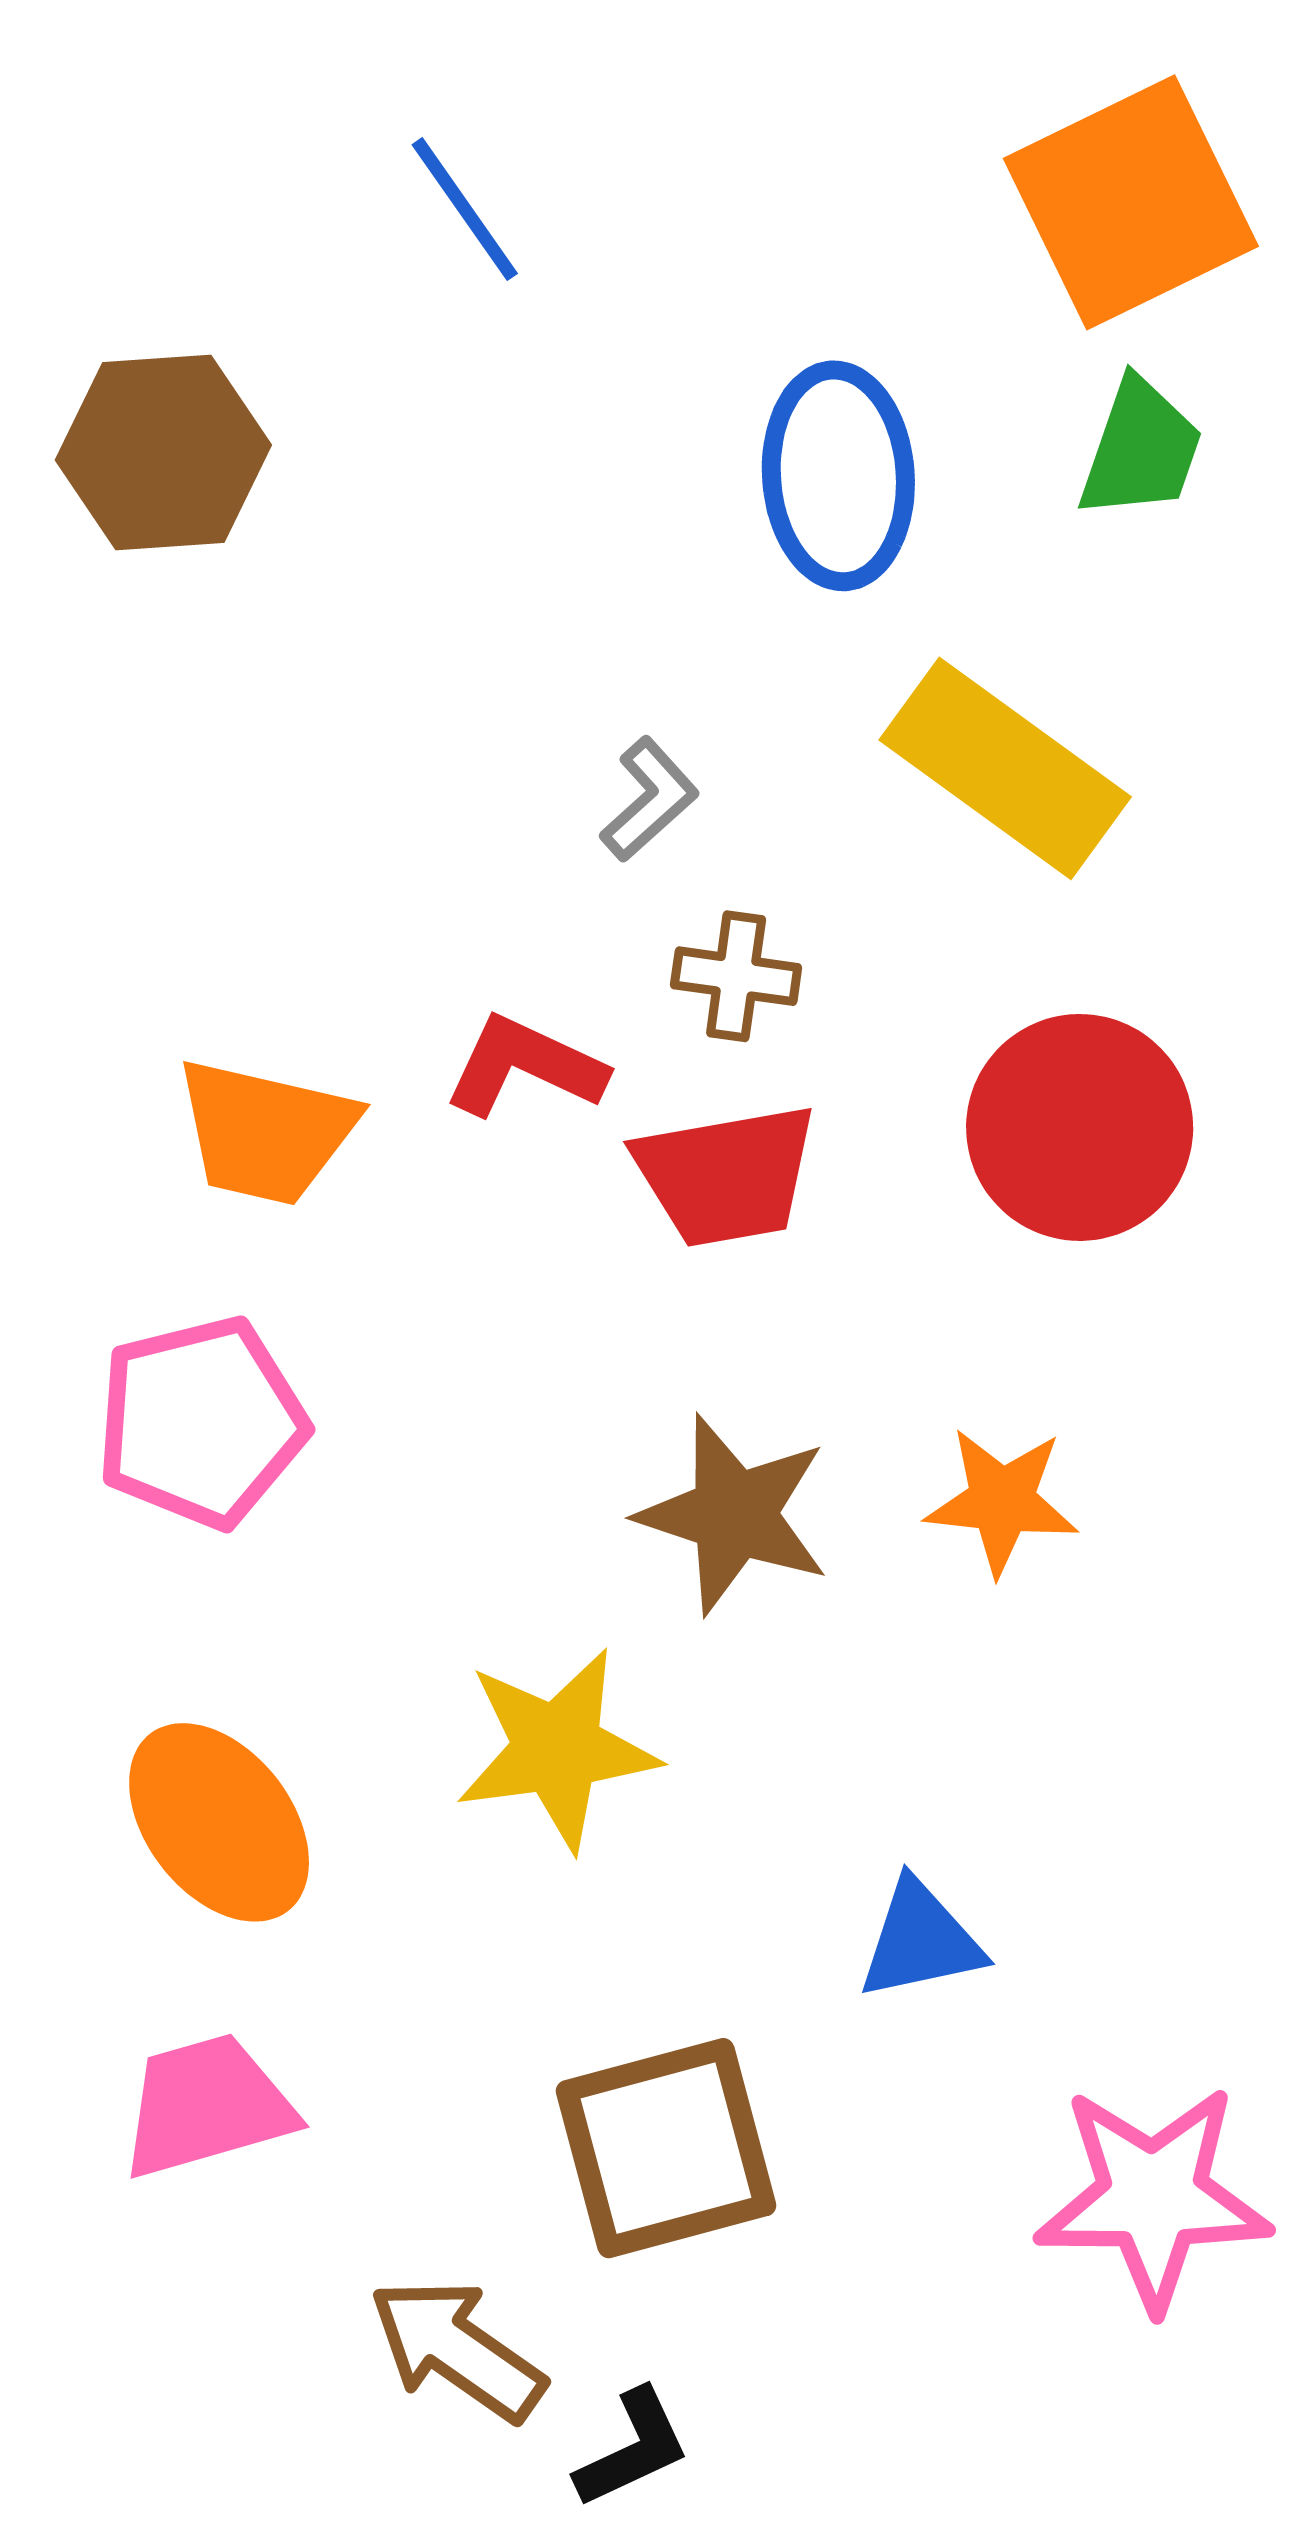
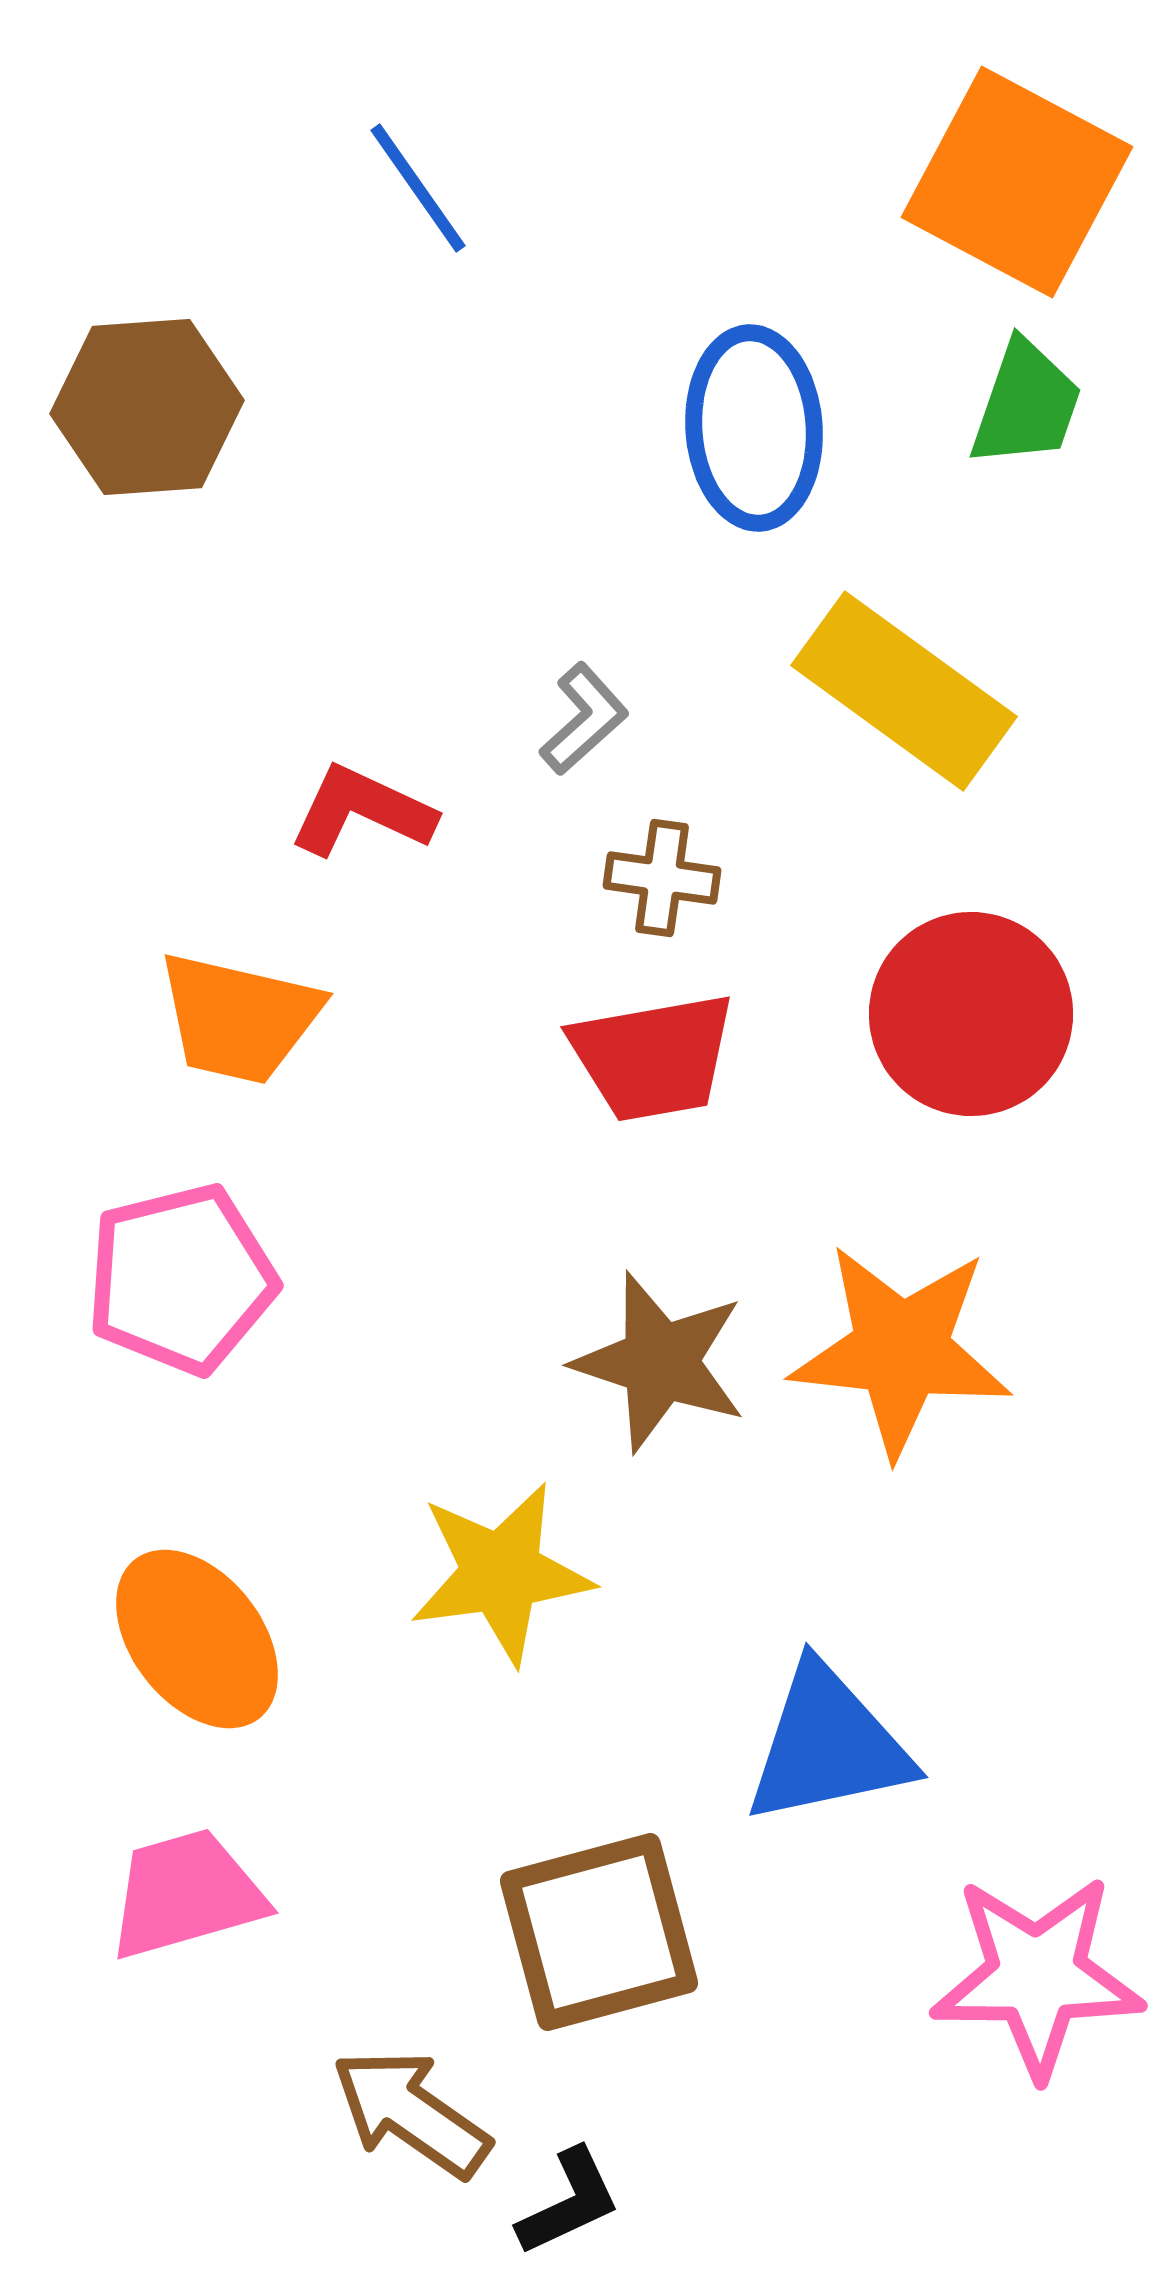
orange square: (1131, 202) -> (1017, 182), turned -36
red L-shape: (525, 1066) -> (362, 811), moved
orange star: (1002, 1501) -> (901, 1350), size x1.6
blue triangle: (921, 1940) -> (828, 1745), size x1.5

